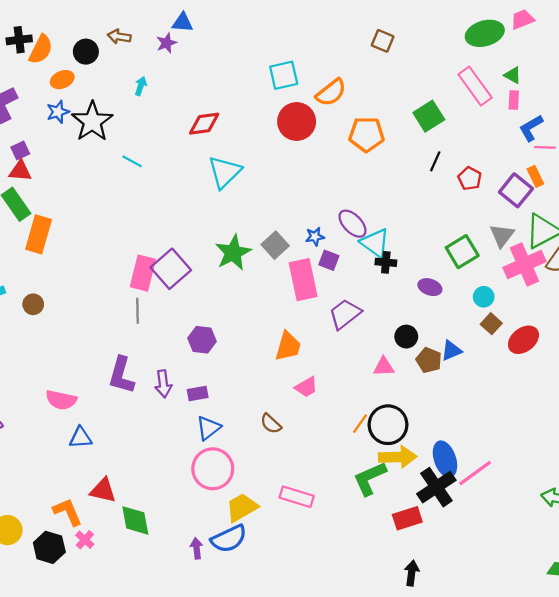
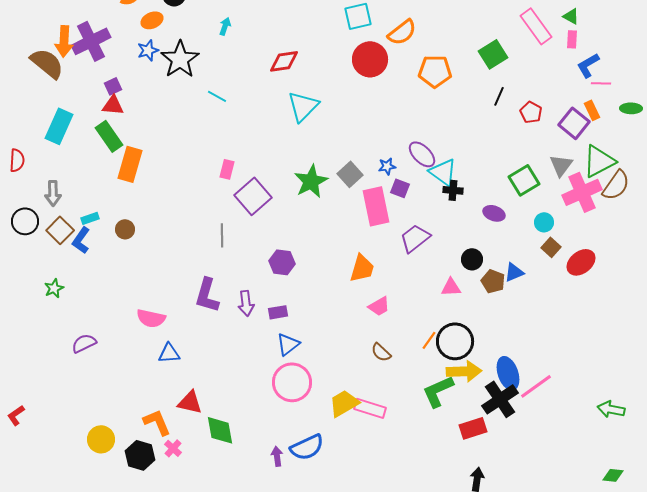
pink rectangle: (143, 273) -> (227, 169), moved, size x0.6
brown semicircle: (271, 424) -> (381, 352), moved
yellow trapezoid: (242, 507) -> (344, 403), moved

